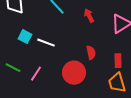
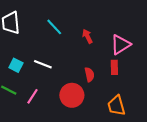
cyan square: (25, 37) -> (16, 65), moved
red rectangle: (118, 61) -> (114, 67), moved

